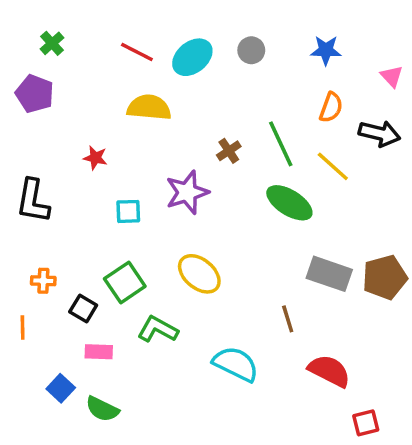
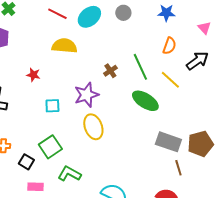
black arrow: (380, 133) -> (197, 61), turned -50
yellow ellipse: (199, 274) -> (93, 127), moved, turned 30
brown line: (288, 319) -> (178, 168), moved

